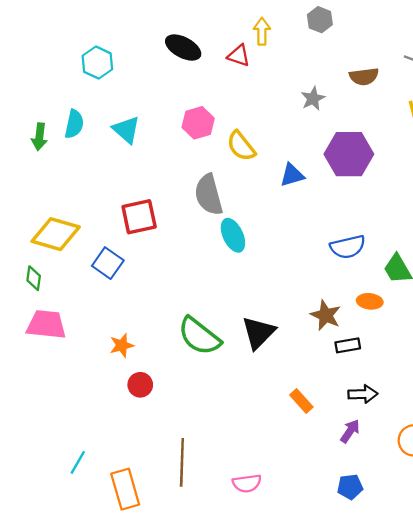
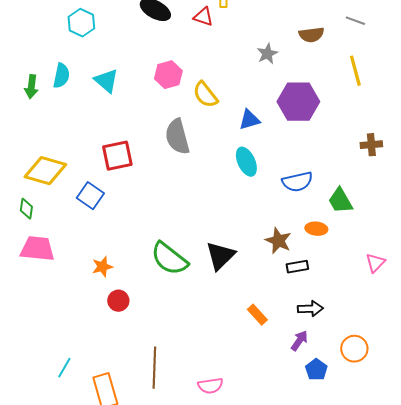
cyan ellipse: (233, 235) -> (246, 162), moved
blue pentagon: (350, 487) -> (316, 370), moved, turned -30

